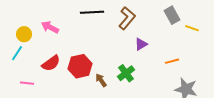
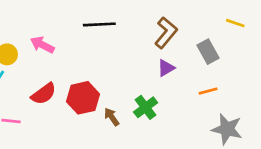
gray rectangle: (172, 15) -> (208, 52), moved
brown L-shape: (127, 18) -> (166, 33), moved
yellow line: (192, 28) -> (235, 23), moved

